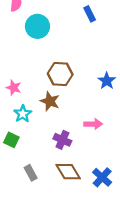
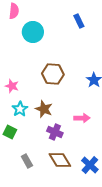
brown star: (50, 101) -> (44, 109), moved

